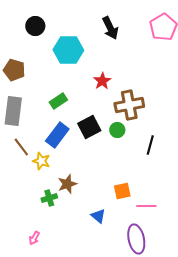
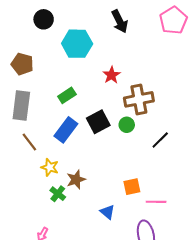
black line: (150, 145) -> (160, 140), turned 30
yellow star: (41, 161) -> (50, 167), moved
green cross: (49, 198) -> (58, 194), turned -35

